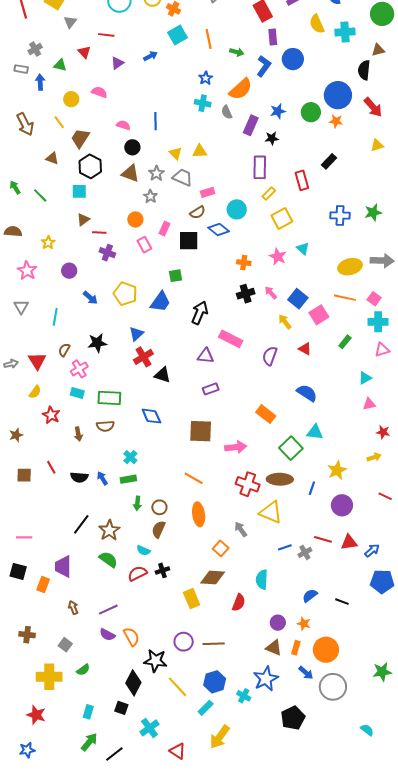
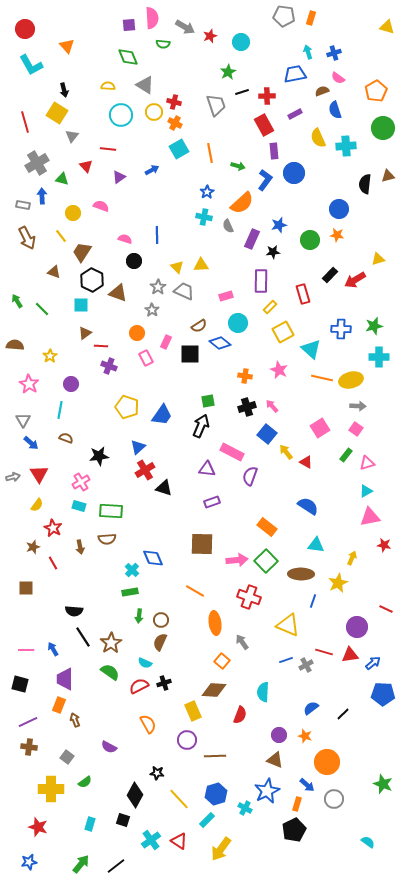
gray cross: (35, 49) -> (37, 163), size x1.6
brown triangle: (378, 50) -> (388, 176), moved
gray rectangle: (21, 69) -> (23, 205), moved
blue circle: (338, 95) -> (339, 209), size x0.7
red arrow: (373, 107) -> (355, 280), moved, turned 100
green circle: (311, 112) -> (310, 240), moved
brown triangle: (130, 173) -> (118, 293), moved
pink rectangle: (208, 192) -> (226, 296), moved
cyan triangle: (303, 249) -> (311, 349), moved, size x1.5
gray arrow: (382, 261) -> (358, 406), moved, size x0.7
green square: (176, 276) -> (208, 401), moved
blue arrow: (90, 298) -> (31, 443), moved
orange line: (345, 298) -> (322, 378), moved
blue square: (298, 299) -> (267, 434), moved
pink square: (374, 299) -> (356, 429), moved
cyan line: (55, 317) -> (60, 410), moved
yellow arrow: (285, 322) -> (286, 452), moved
cyan cross: (378, 322) -> (379, 357), moved
brown semicircle: (64, 350) -> (66, 438), moved, turned 80
pink triangle: (382, 350) -> (367, 463), moved
purple semicircle: (270, 356) -> (250, 476), moved
pink triangle: (369, 404) -> (370, 517), size x1.5
blue diamond: (151, 416) -> (153, 558), moved
brown star: (16, 435) -> (33, 547), moved
green square: (291, 448) -> (266, 561), moved
yellow arrow: (374, 457) -> (352, 558), moved, turned -48
red line: (51, 467) -> (53, 563), moved
black semicircle: (79, 477) -> (74, 611), moved
blue arrow: (102, 478) -> (53, 649), moved
brown ellipse: (280, 479) -> (301, 574), moved
purple circle: (342, 505) -> (357, 627), moved
yellow triangle: (271, 512) -> (288, 625), moved
orange ellipse: (199, 514) -> (215, 623), moved
black line: (81, 524) -> (83, 637), turned -70
orange rectangle: (43, 585) -> (59, 705), moved
black line: (342, 602) -> (343, 714), turned -64
purple line: (108, 610) -> (28, 722), moved
orange semicircle: (131, 637) -> (148, 724), moved
purple circle: (184, 642) -> (187, 740), moved
orange rectangle: (296, 648) -> (297, 804), moved
black star: (155, 661) -> (157, 773), size x0.6
green star: (382, 672) -> (383, 784), turned 30
gray circle: (333, 687) -> (334, 799), size x0.7
green arrow: (89, 742) -> (81, 864), moved
red triangle: (178, 751) -> (179, 841), moved

